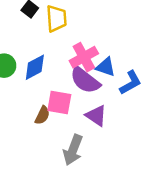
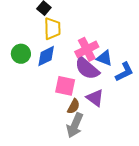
yellow trapezoid: (56, 18) -> (52, 29), moved
brown semicircle: (42, 115) -> (74, 106), moved

